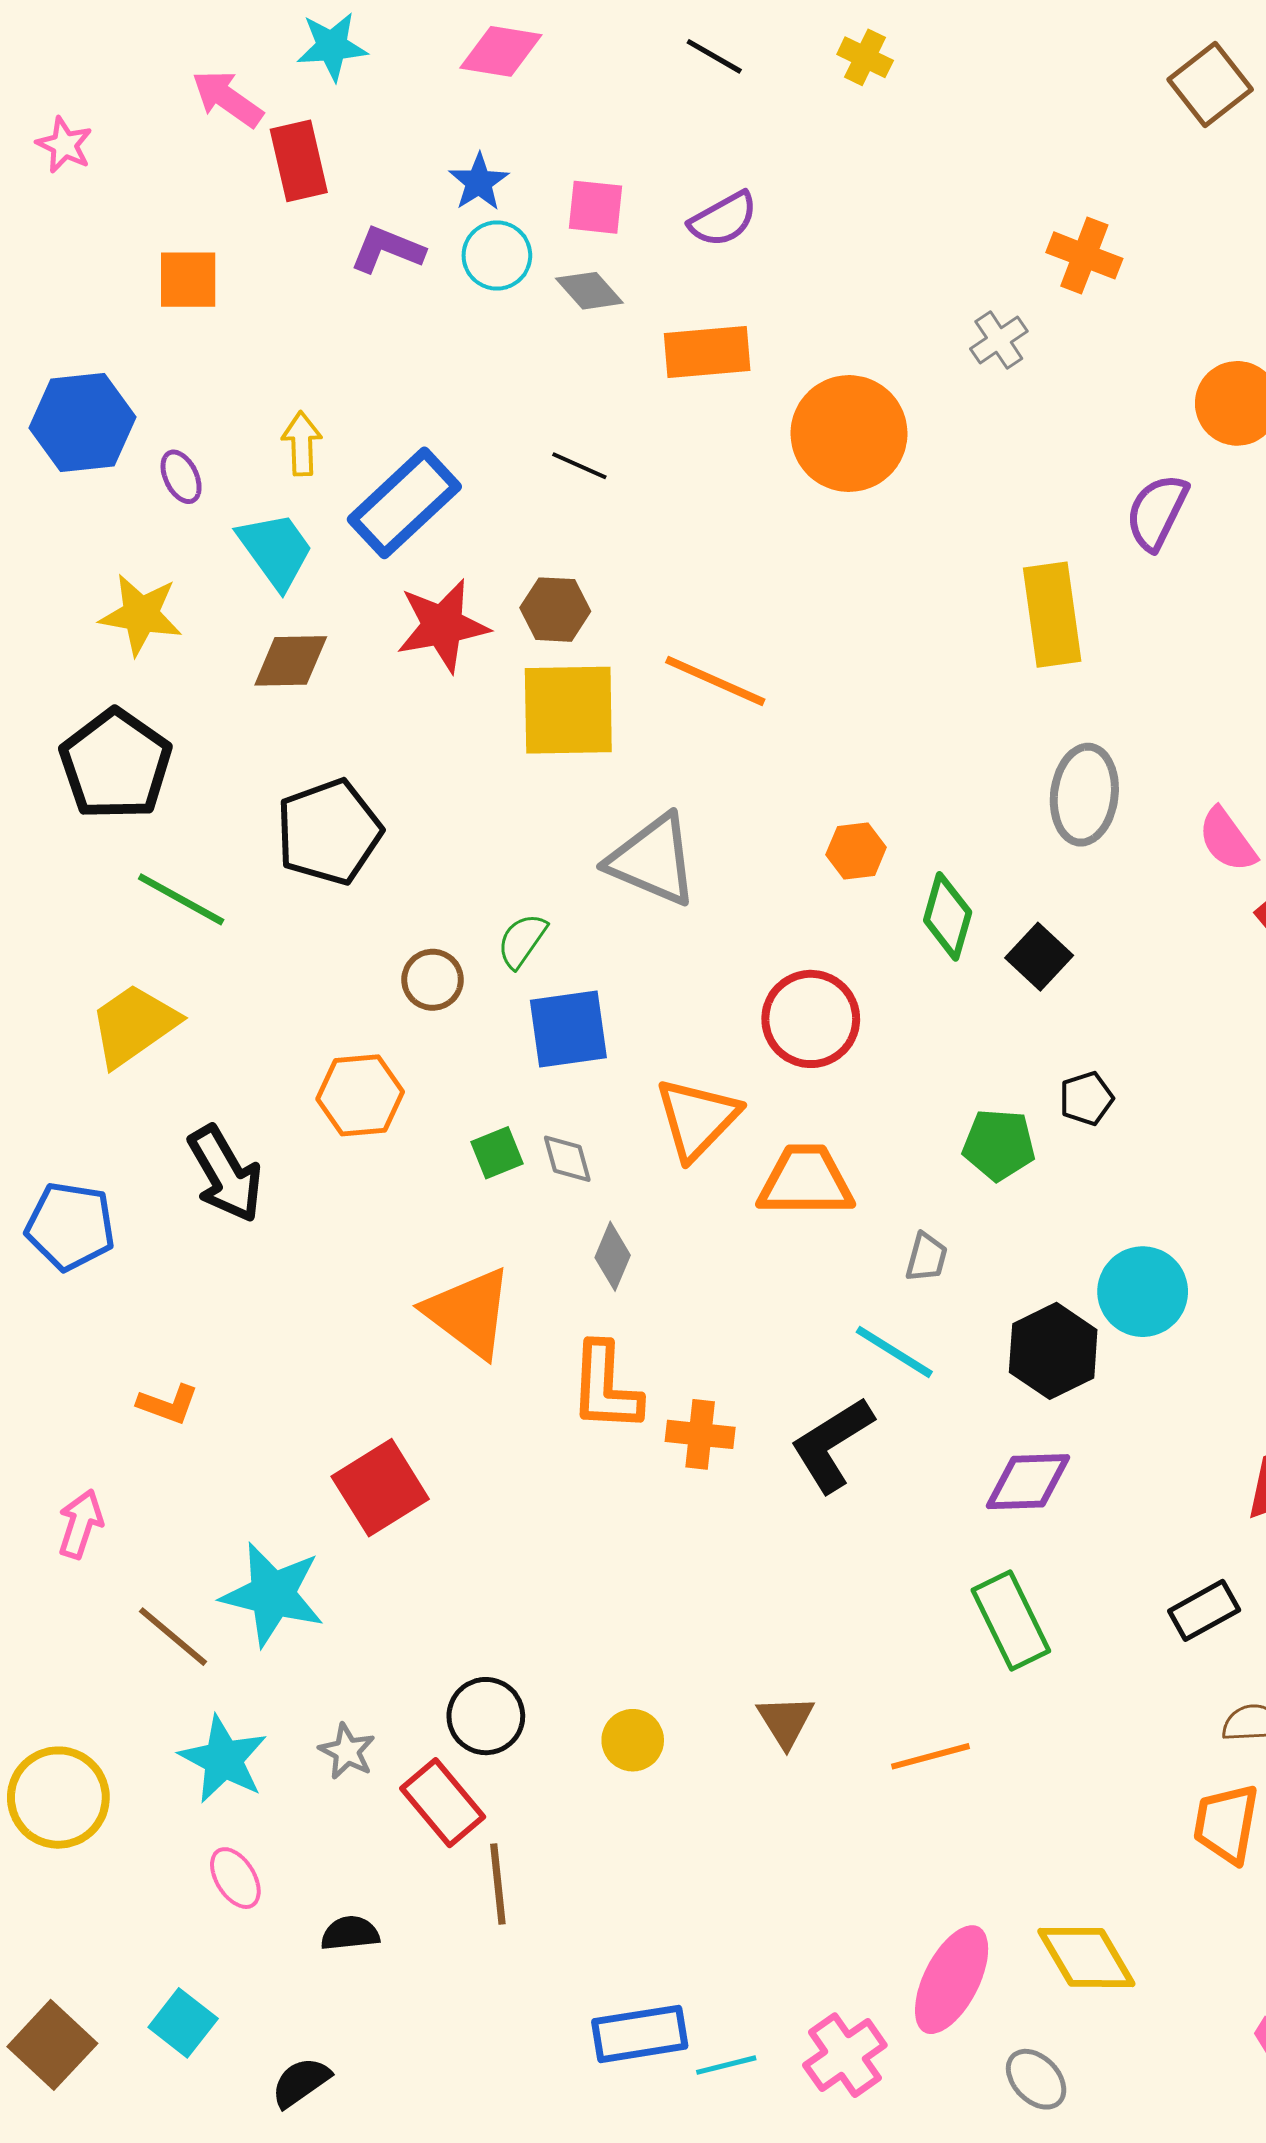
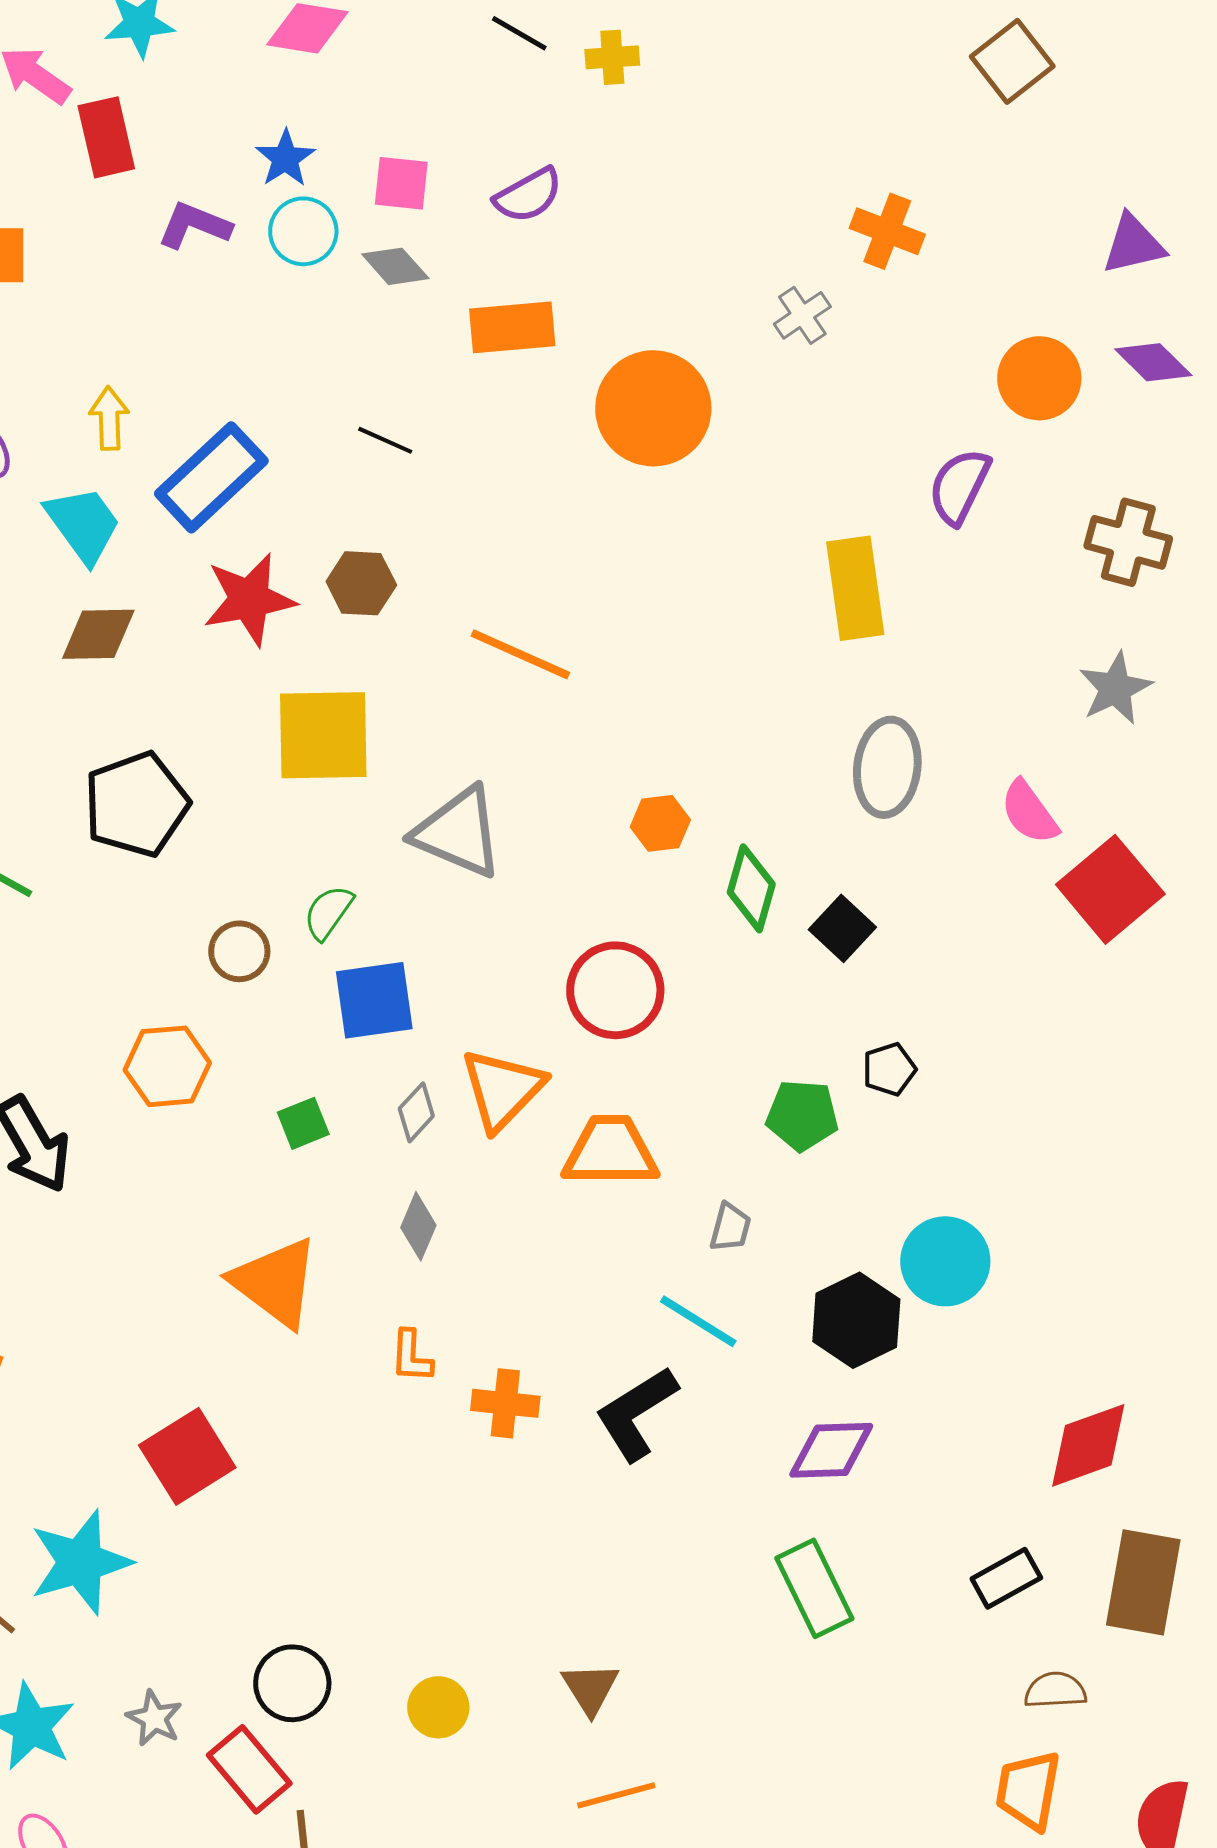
yellow cross: (865, 57) -> (612, 57), moved, turned -30
yellow square: (568, 710) -> (323, 735), moved
gray diamond: (567, 1159) -> (416, 1112), moved, turned 58
orange L-shape: (606, 1387) -> (411, 1356), size x0.6
cyan star: (273, 1594) -> (80, 1562), turned -30
orange line: (930, 1756) -> (616, 1795), moved

